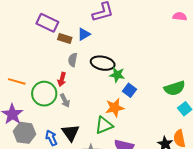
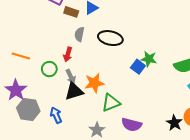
green star: (117, 75) -> (149, 59), moved
green circle: (44, 94) -> (49, 69), size x0.6
orange star: (115, 108) -> (94, 83), moved
black triangle: (71, 133) -> (74, 91), moved, turned 48

